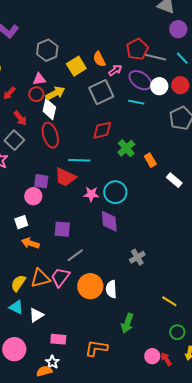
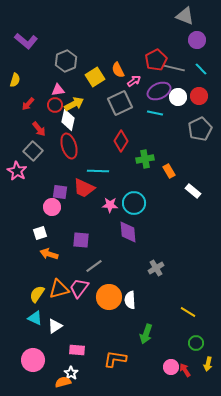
purple ellipse: (140, 80) -> (159, 91), turned -60
red diamond: (102, 130) -> (121, 141), turned -45
green cross: (126, 148) -> (145, 159), turned 30

